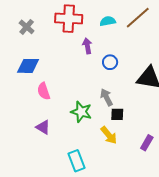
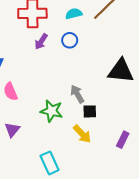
purple arrow: (87, 46) -> (41, 42), moved, turned -133
blue circle: (110, 62) -> (70, 40), moved
purple triangle: (43, 127) -> (12, 130), turned 42

